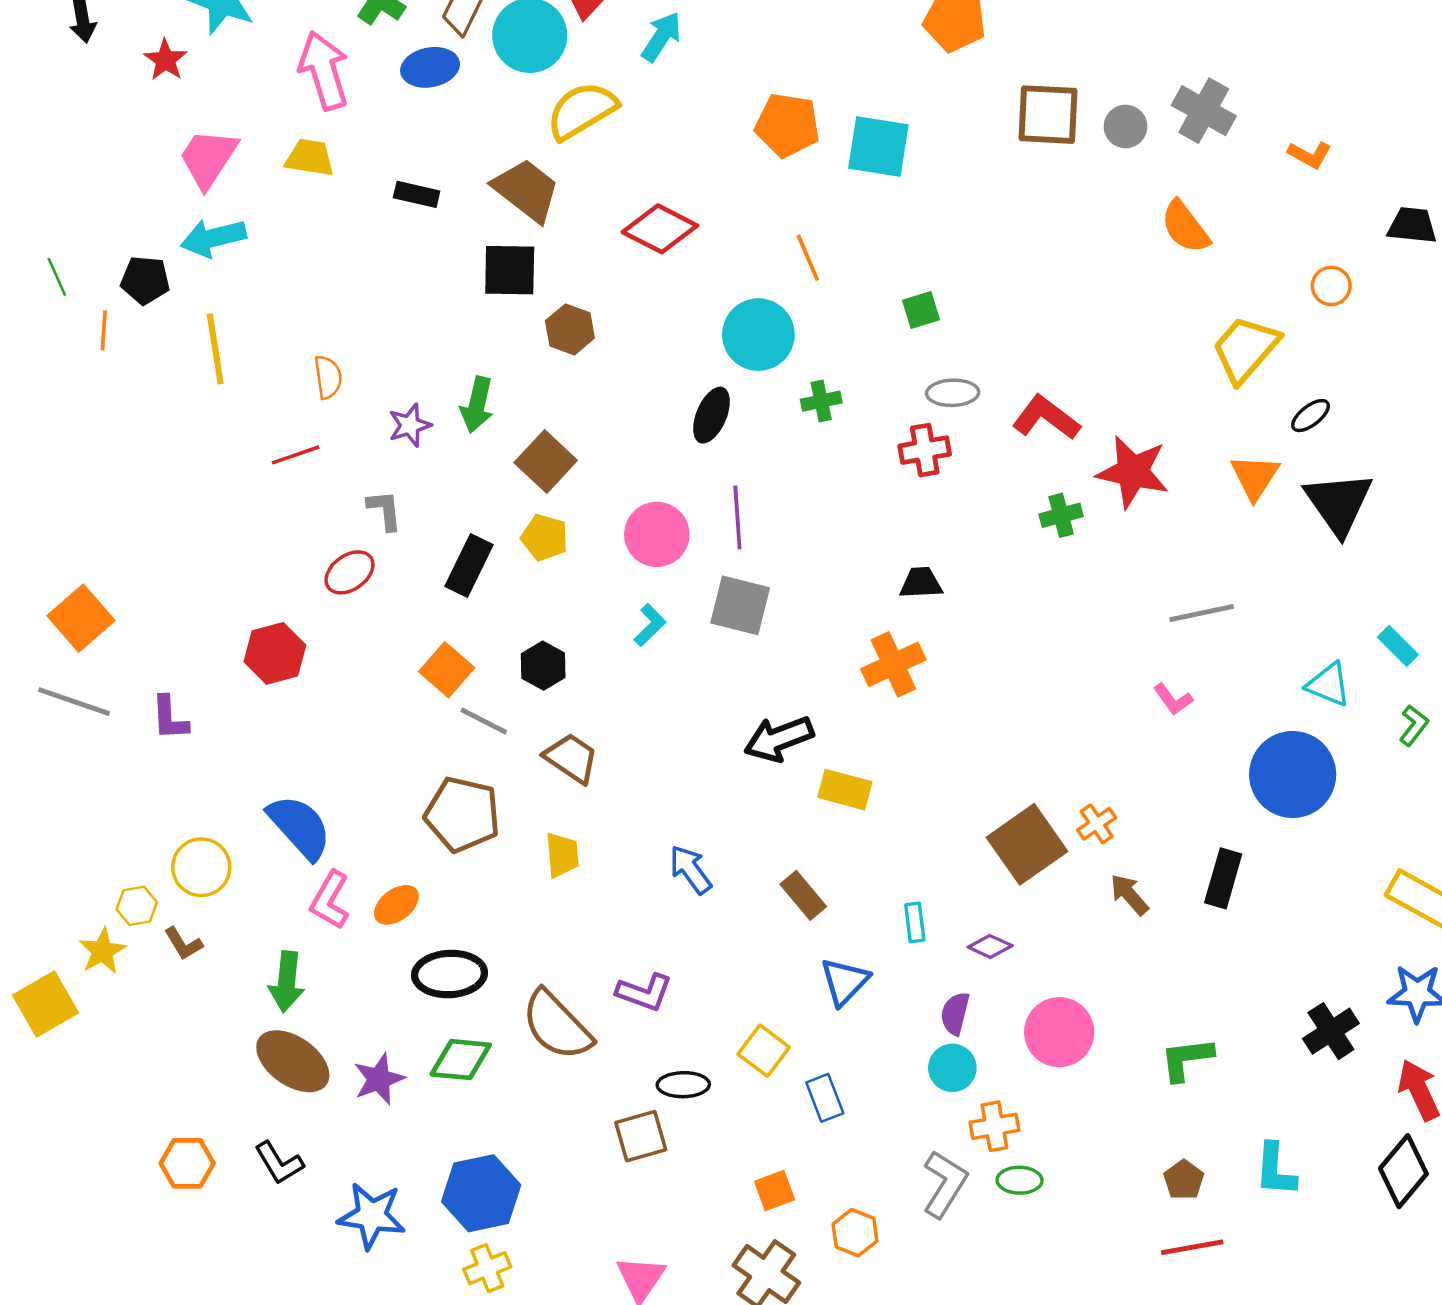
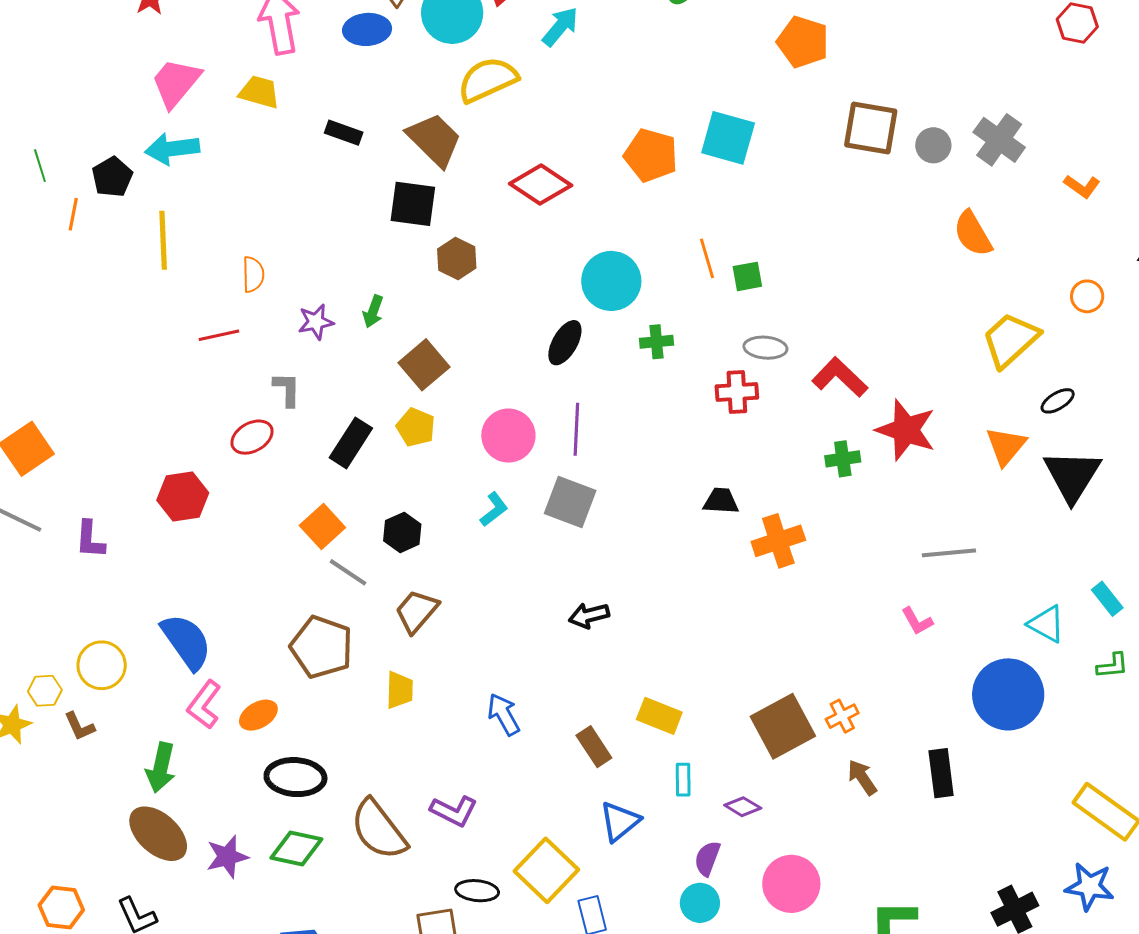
orange pentagon: (787, 125) -> (651, 155), moved
orange line: (808, 258) -> (707, 258), moved
black pentagon: (145, 280) -> (112, 177), turned 30
green arrow: (477, 405) -> (373, 311), size x0.7
orange cross: (893, 664) -> (778, 541), moved
green L-shape: (1414, 725) -> (1113, 666), turned 40
black arrow: (779, 739) -> (589, 615), size x0.7
brown trapezoid: (571, 758) -> (417, 611), turned -90
yellow rectangle: (845, 790) -> (659, 716), moved
black rectangle: (1223, 878) -> (941, 773), turned -30
yellow square: (764, 1051) -> (546, 870), size x1.5

